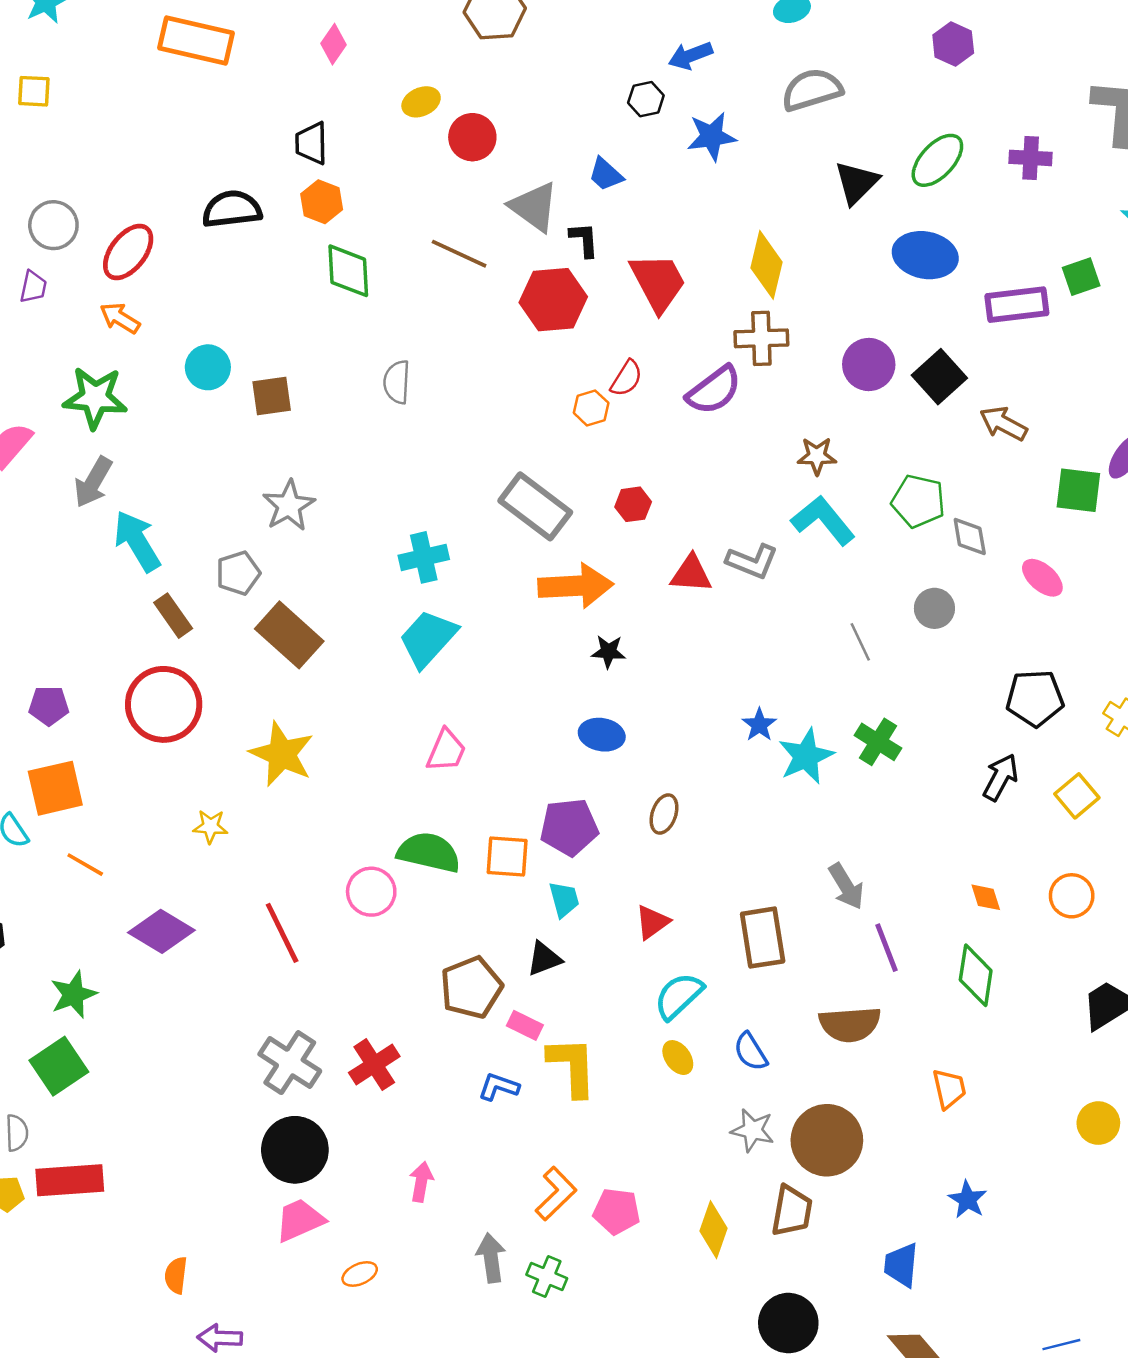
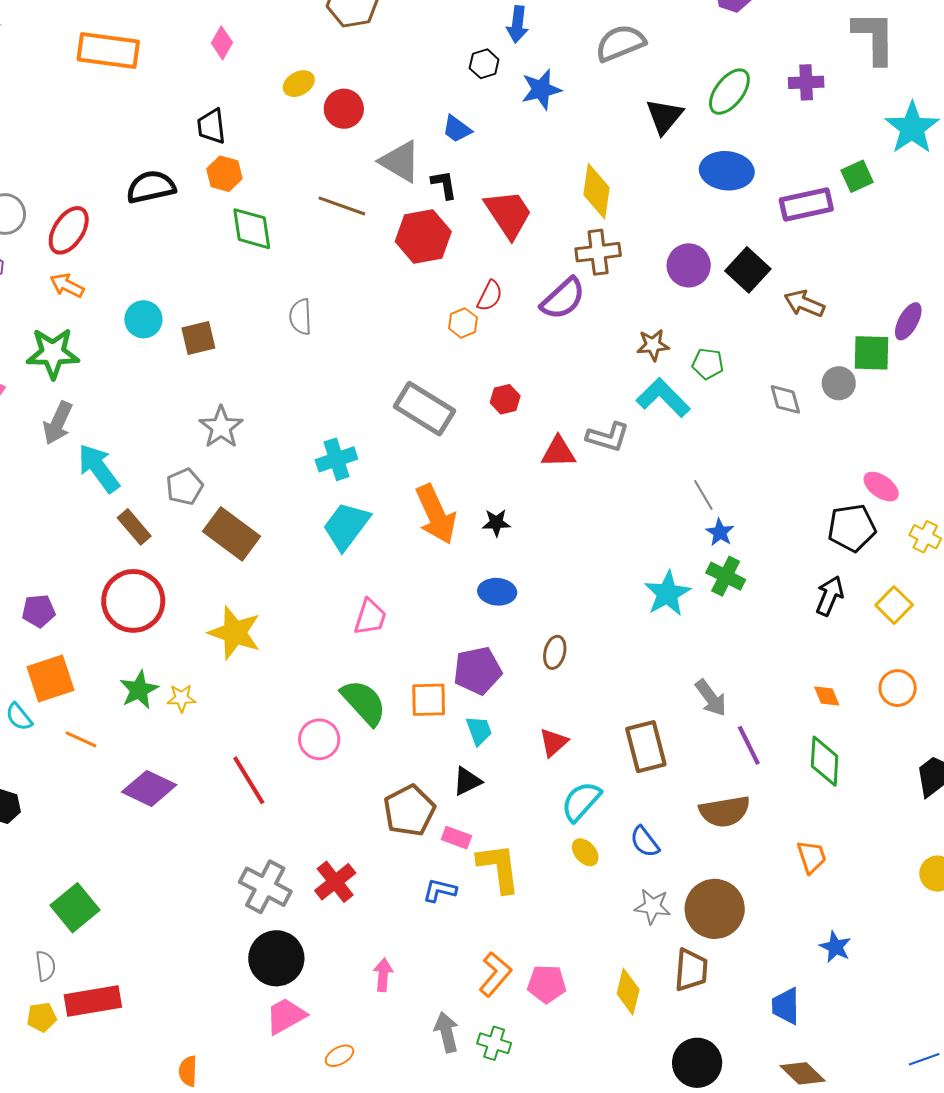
blue arrow: (690, 56) -> (517, 24), turned -57
green pentagon: (918, 501) -> (708, 364), moved, size x0.7
pink ellipse: (1042, 578) -> (881, 487), moved
orange arrow: (576, 586) -> (436, 514), moved, turned 74
gray circle: (934, 608) -> (839, 383), moved
blue star: (759, 725) -> (720, 532), moved
green semicircle: (429, 852) -> (364, 702), turned 40
green star: (74, 994) -> (139, 690), moved

